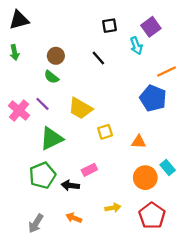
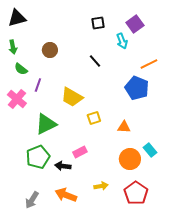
black line: (98, 58) -> (95, 61), moved
green semicircle: (51, 77) -> (21, 69), moved
purple line: (42, 104) -> (38, 85), moved, turned 64
orange arrow: (74, 218) -> (66, 195), size x1.5

